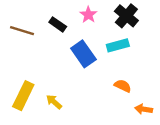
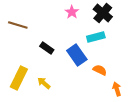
black rectangle: (58, 24) -> (47, 48), moved
blue rectangle: (83, 54) -> (77, 55), moved
orange arrow: (144, 109) -> (117, 89), turned 64

